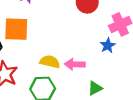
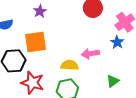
pink arrow: (75, 64) -> (90, 54), moved

